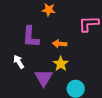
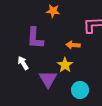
orange arrow: (60, 44) -> (73, 45), moved

